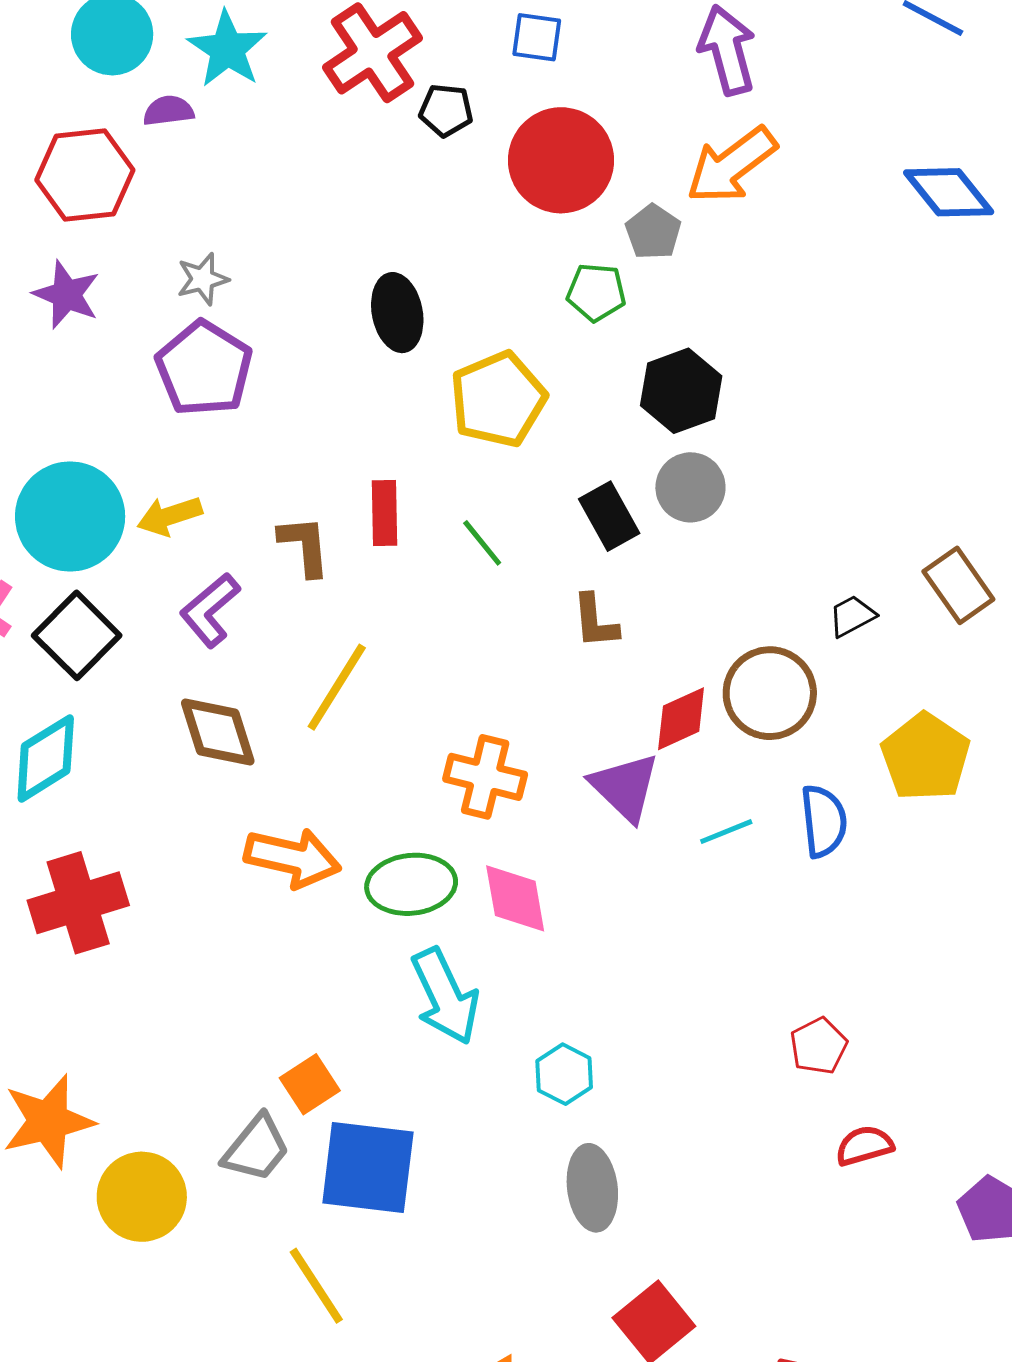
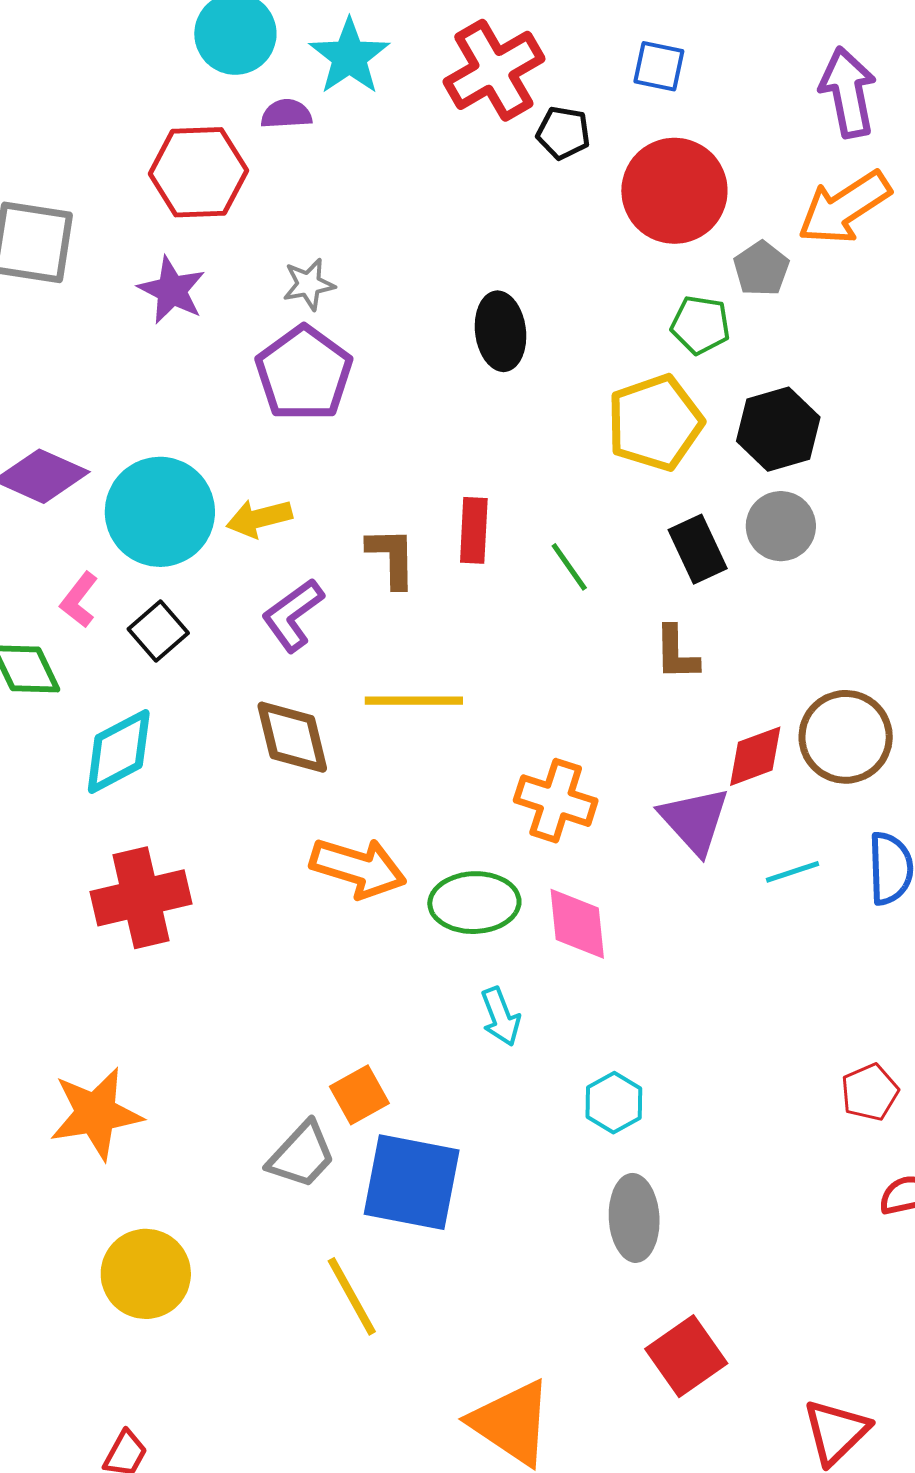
yellow pentagon: (498, 399) -> (655, 423), moved
black square: (77, 635) -> (158, 631), size x0.7
yellow line: (337, 687) -> (414, 701), turned 54
cyan arrow: (445, 996) -> (501, 1017), size x0.6
yellow circle: (142, 1197) -> (146, 1274), moved

